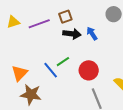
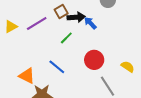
black arrow: (72, 34) -> (76, 17), moved
green line: (63, 62) -> (66, 38), moved
orange triangle: (20, 73) -> (27, 76), turned -36

